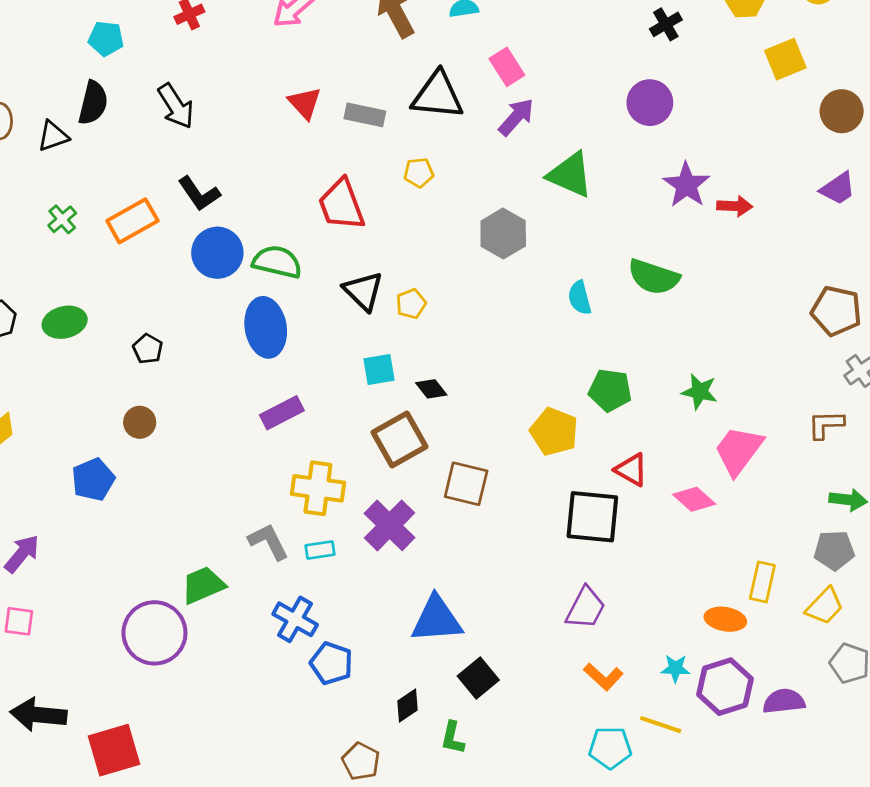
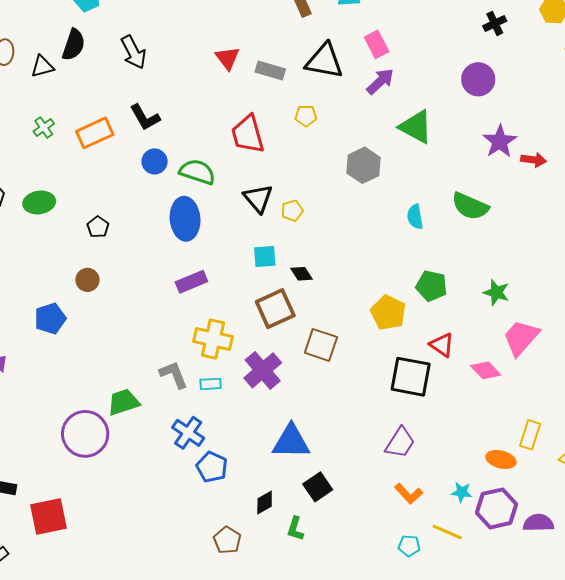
blue circle: (217, 253) -> (155, 161), size x0.7
cyan pentagon: (610, 748) -> (409, 546), size x0.7

